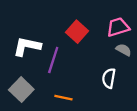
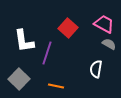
pink trapezoid: (118, 27) -> (104, 24), turned 45
white L-shape: (27, 46) -> (24, 41), turned -110

